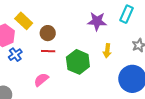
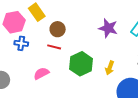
yellow arrow: (107, 51) -> (110, 68), moved
blue cross: (15, 55) -> (21, 43), turned 32

